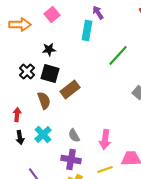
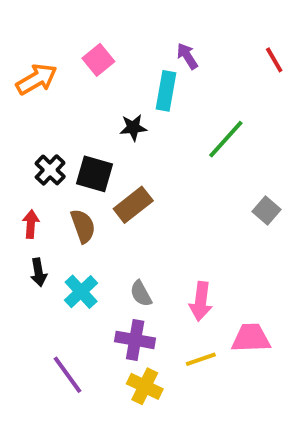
orange arrow: (20, 24) -> (37, 79), turned -30
black star: (49, 50) -> (133, 127), moved
red arrow: (17, 114) -> (31, 224), moved
black arrow: (20, 138) -> (39, 272), moved

